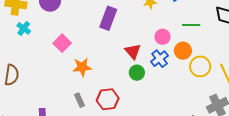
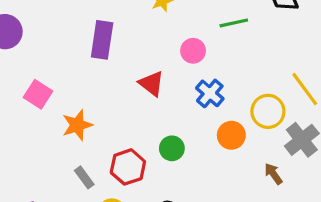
orange circle: (183, 51) -> (231, 135), moved
blue cross: (160, 59) -> (210, 93), moved
yellow circle: (200, 66) -> (268, 111), moved
green circle: (137, 73) -> (172, 148), moved

